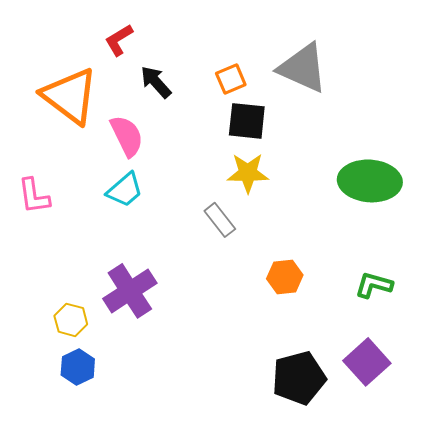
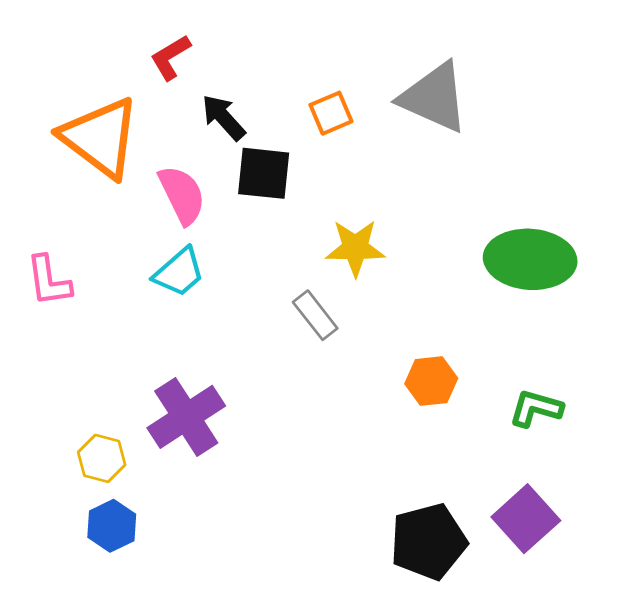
black square: (247, 121) -> (264, 173), moved
orange hexagon: (285, 277) -> (431, 381), moved

